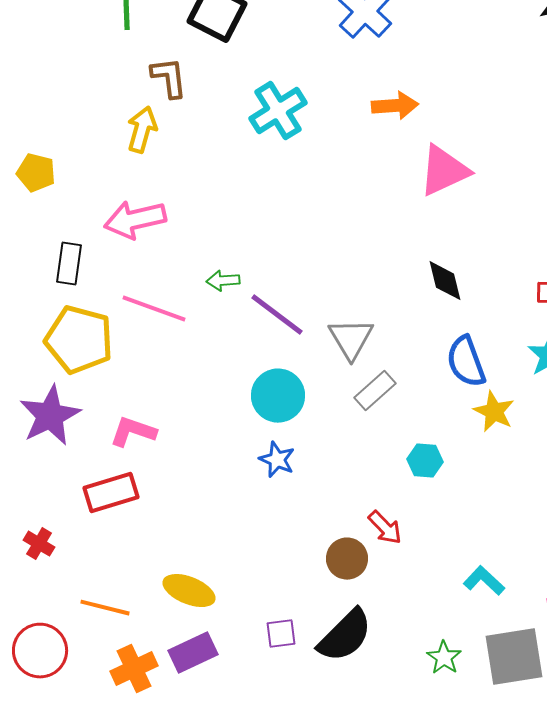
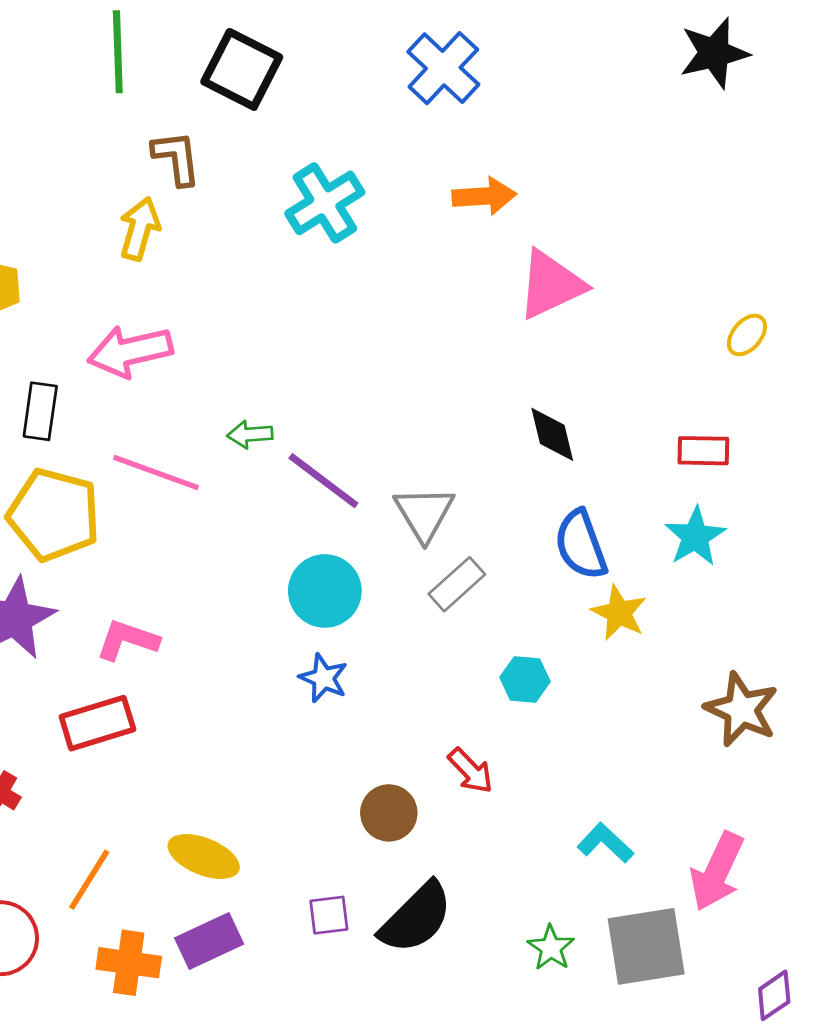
brown circle: (347, 559) -> (389, 813), moved
orange line: (105, 608) -> (89, 880), turned -72
orange cross: (134, 669) -> (129, 963), turned 33

